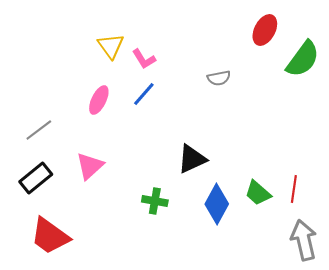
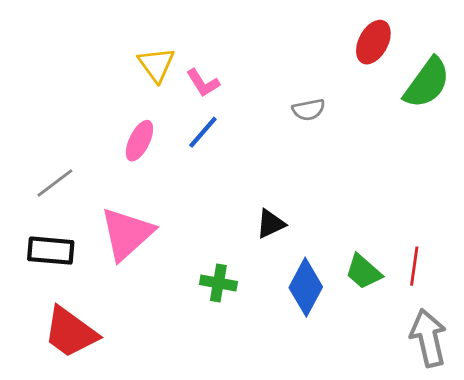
black triangle: (192, 159) -> (271, 224), size x0.7
pink triangle: (90, 166) -> (127, 234), size x1.4
black rectangle: (36, 178) -> (51, 251), turned 44

